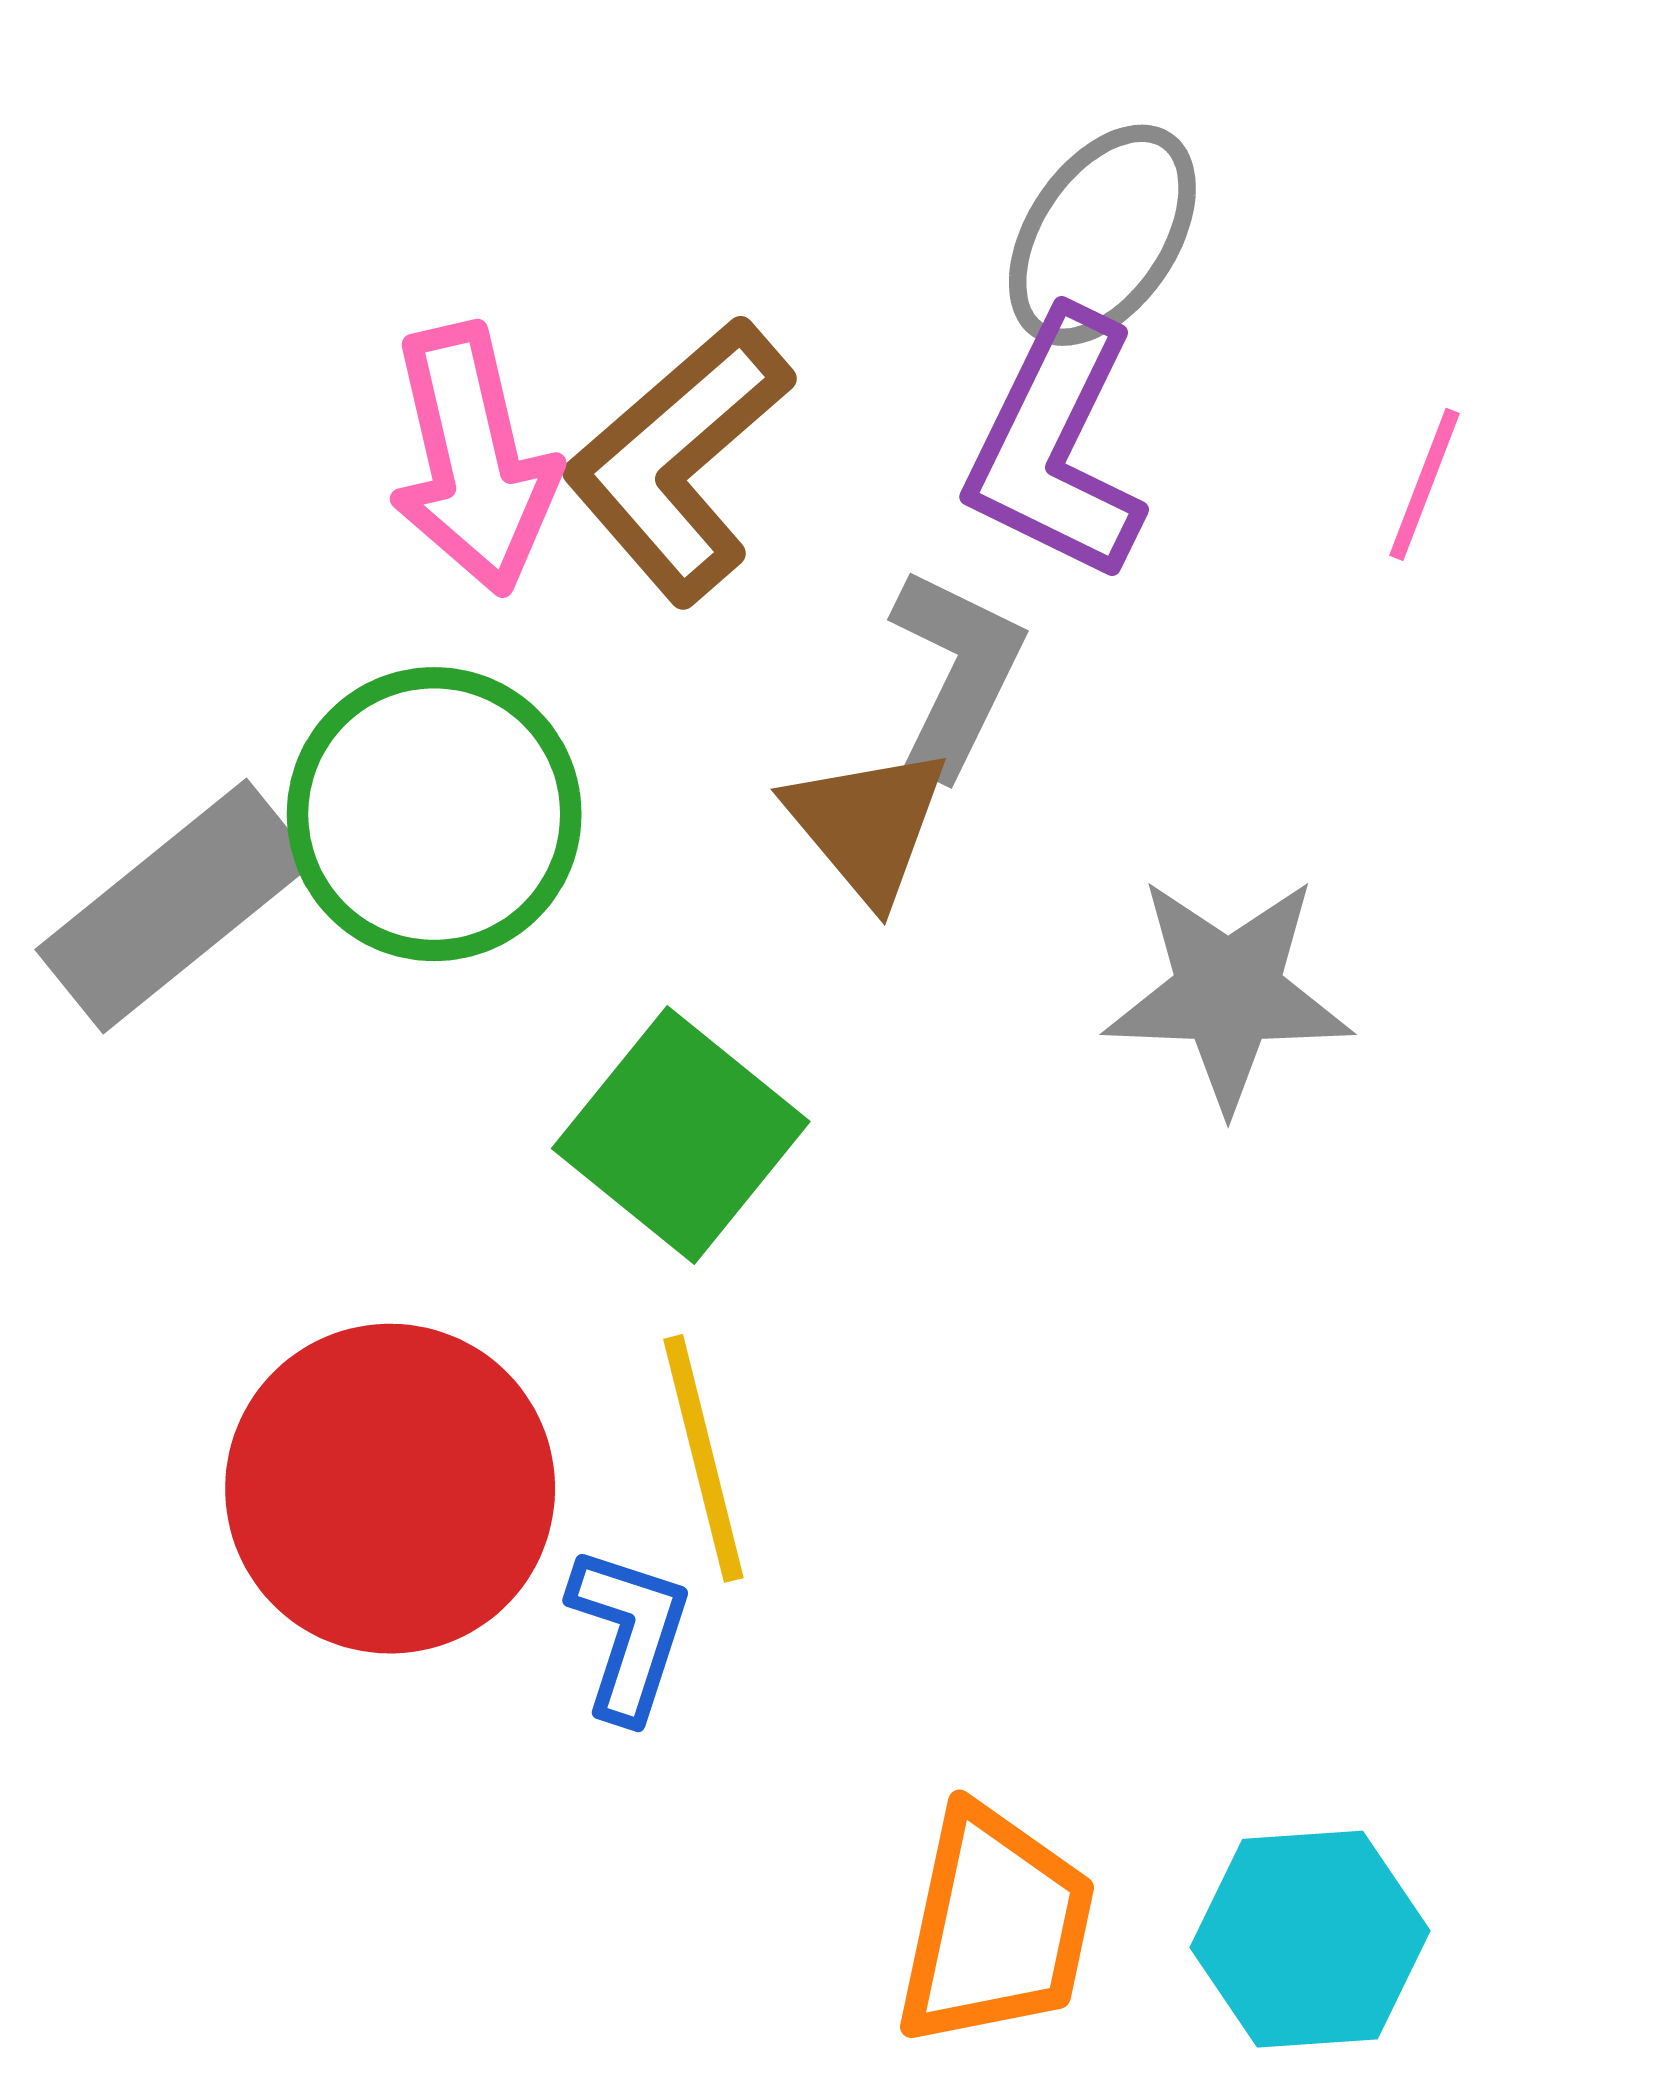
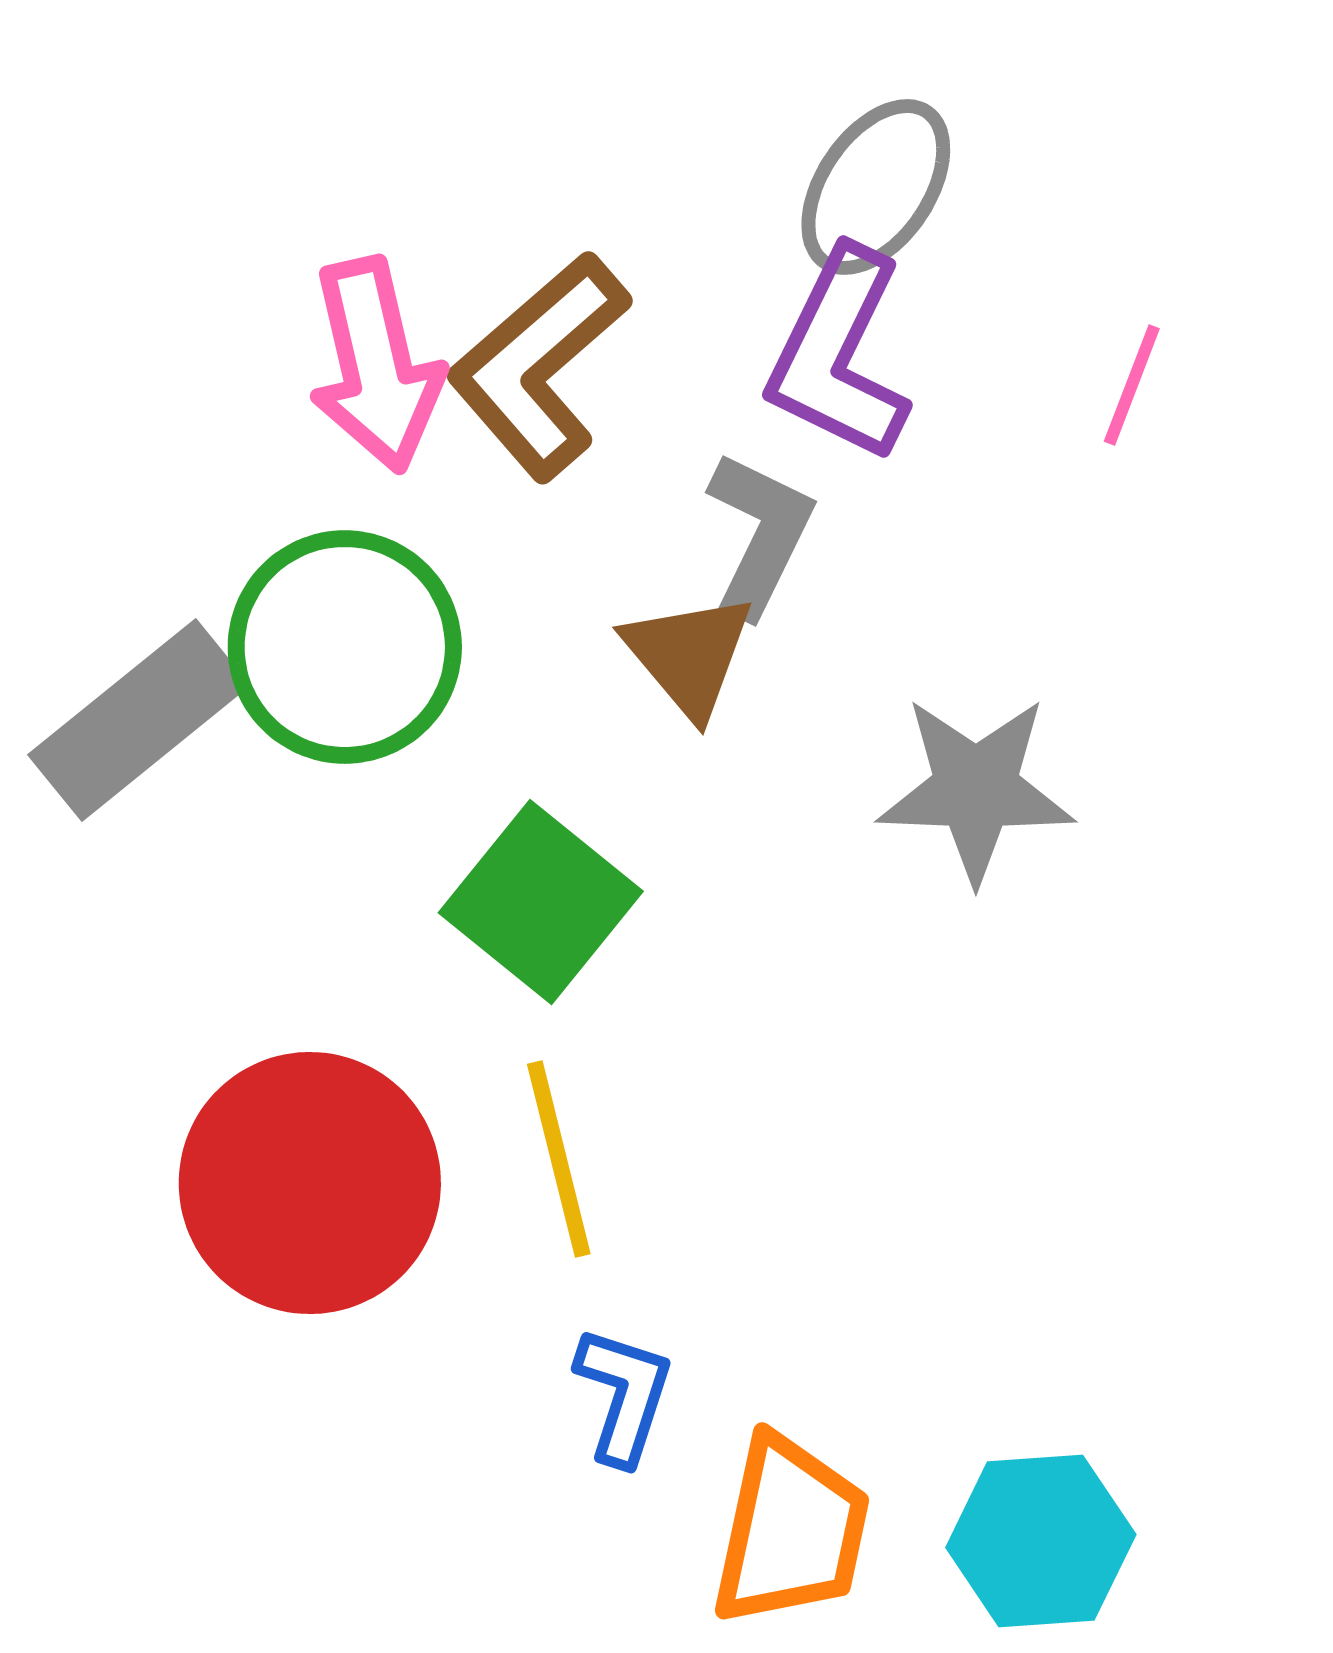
blue L-shape: (629, 1633) -> (624, 1395), moved

